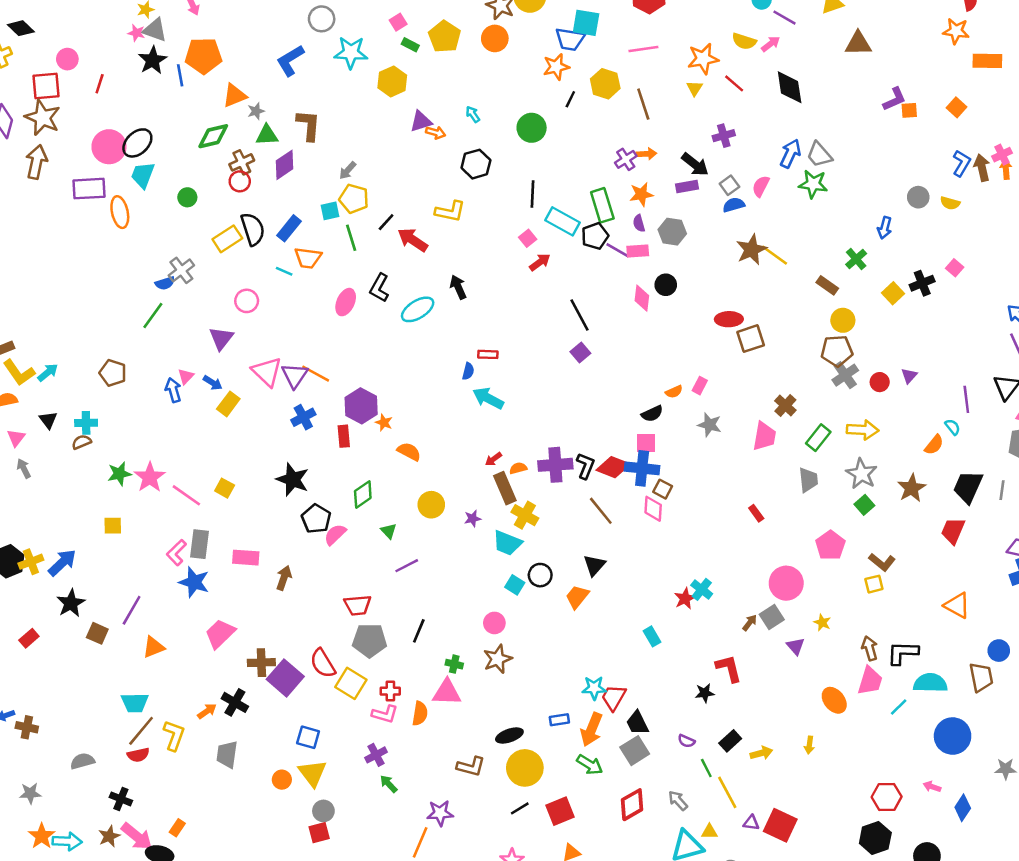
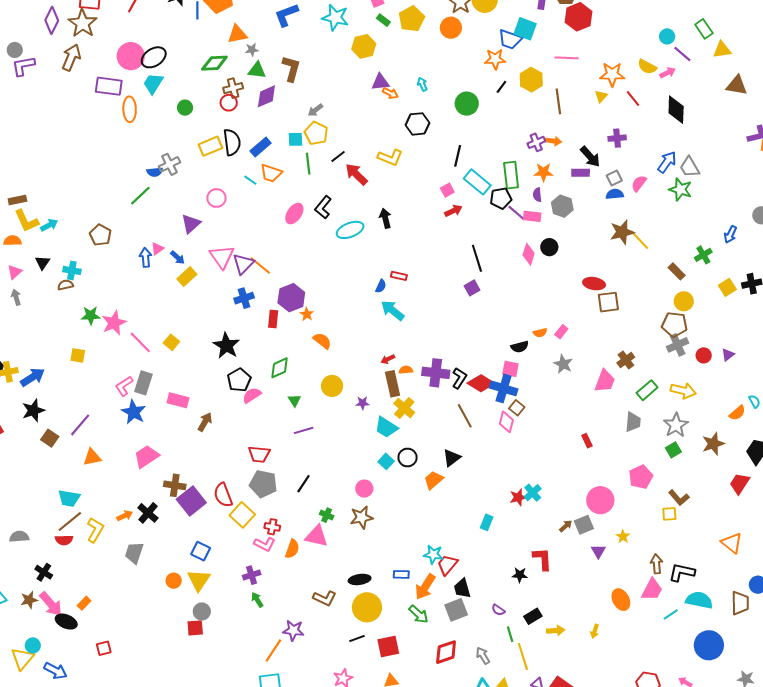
cyan rectangle: (652, 636) -> (487, 522), turned 42

